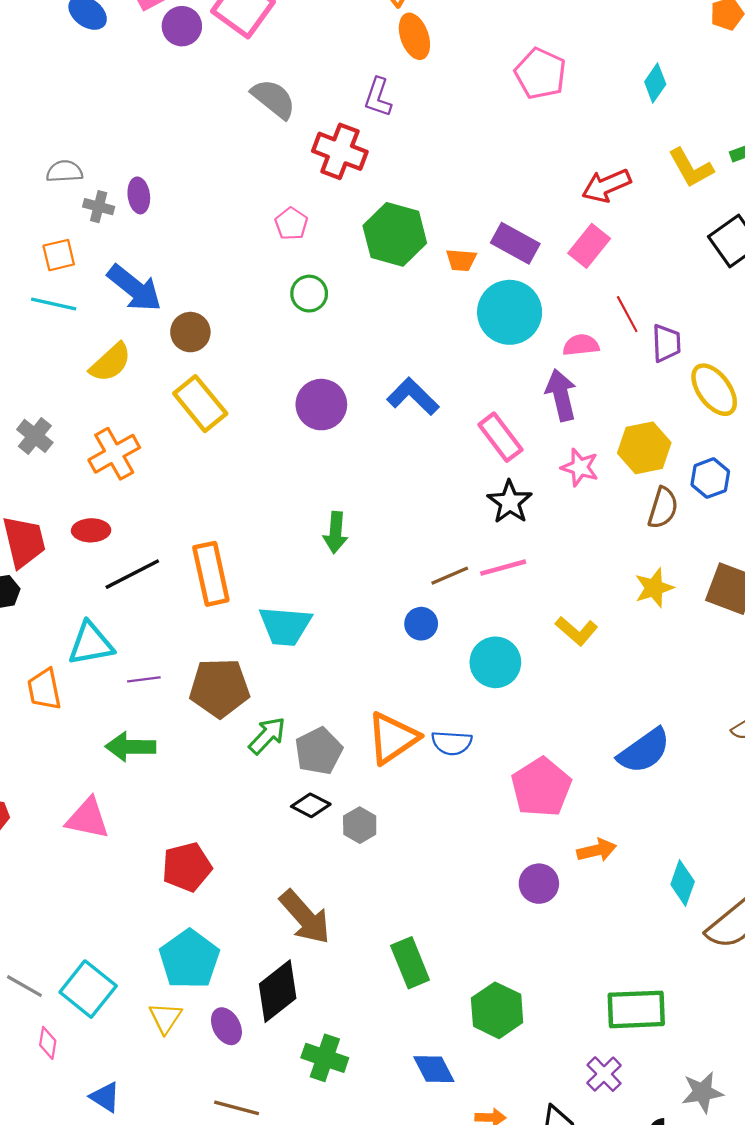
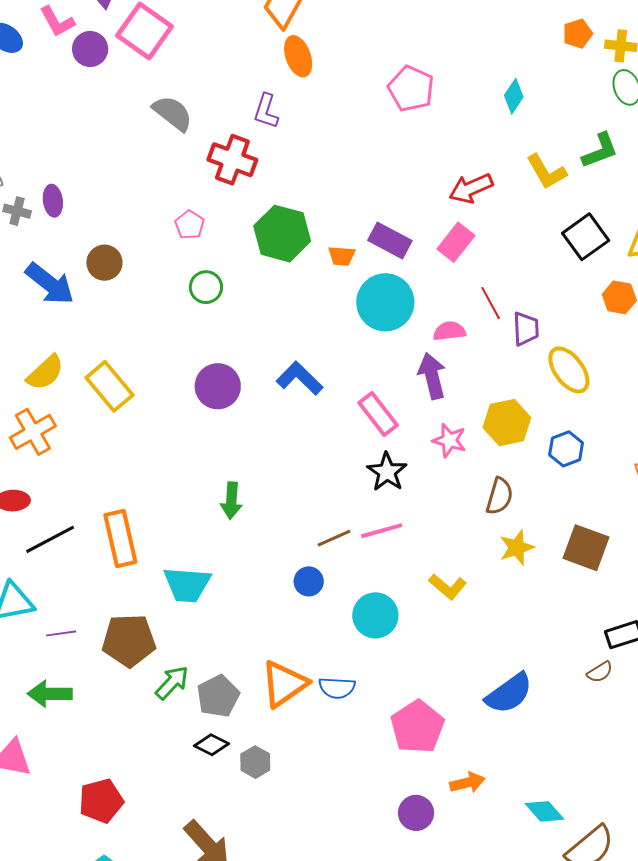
brown circle: (190, 332) -> (104, 263), moved
yellow semicircle: (110, 363) -> (45, 373), moved
brown semicircle: (663, 508) -> (499, 496), moved
cyan diamond: (683, 883) -> (544, 811), turned -60

